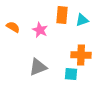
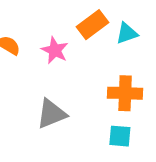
orange rectangle: (62, 15) -> (92, 25), turned 48
cyan square: (71, 74) -> (120, 136), moved

